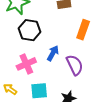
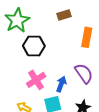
blue arrow: (53, 53) -> (61, 84), moved

